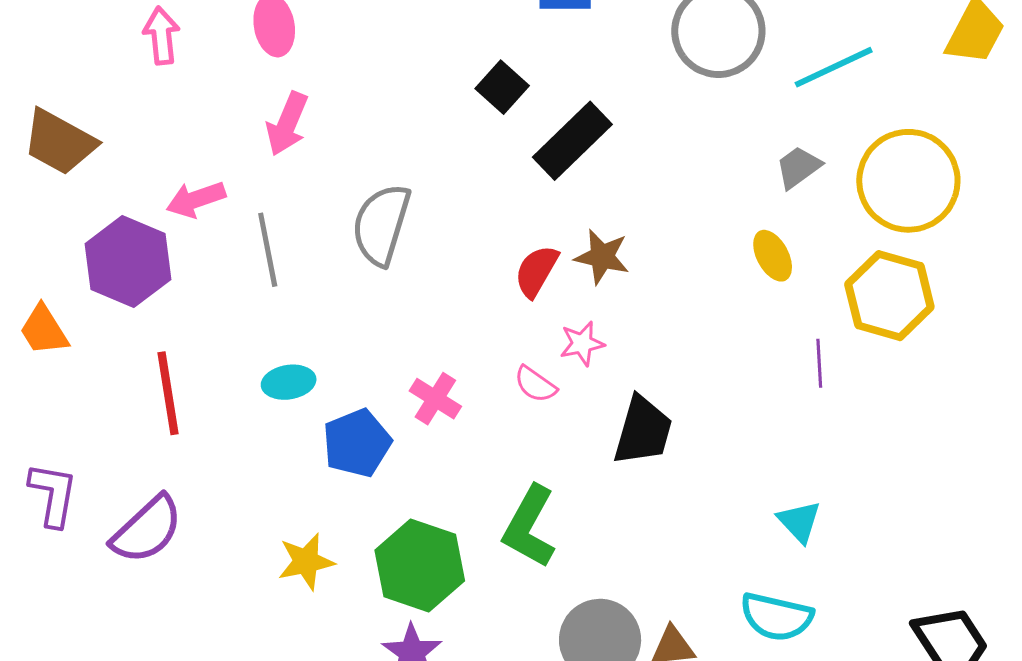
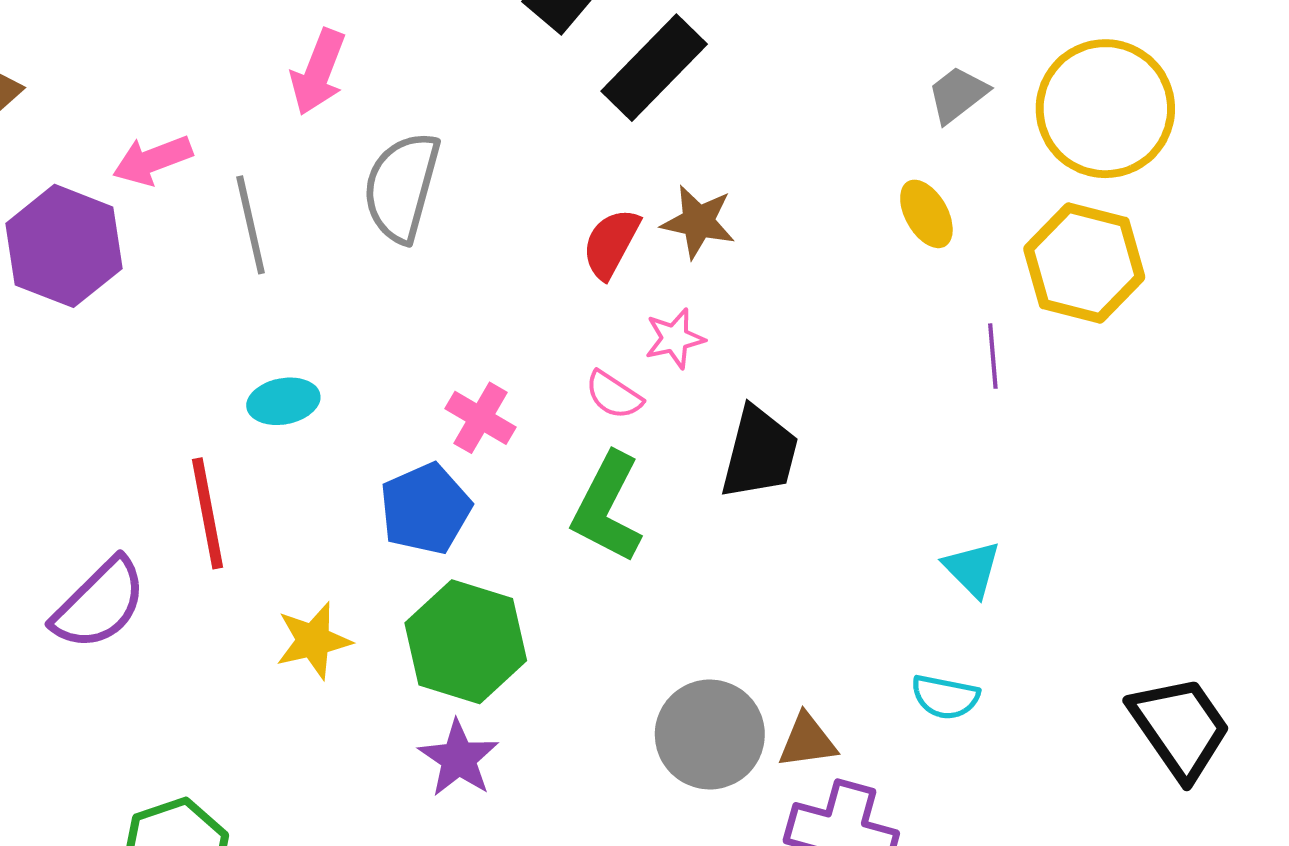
pink arrow: (287, 124) -> (318, 72), moved
red line: (168, 393) -> (208, 513), moved
blue pentagon: (357, 443) -> (425, 509), moved
green L-shape: (529, 527) -> (607, 508), moved
cyan semicircle: (777, 617) -> (945, 697), size x0.7

